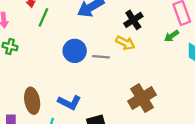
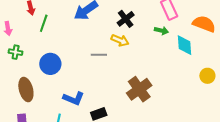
green arrow: (172, 36) -> (161, 31), turned -128
blue circle: (75, 51) -> (50, 64), moved
brown ellipse: (32, 101) -> (26, 90), moved

